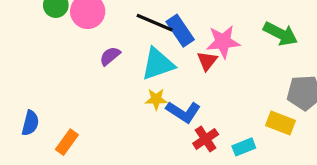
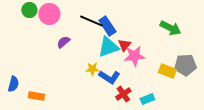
pink star: (223, 42) -> (134, 56), moved
cyan triangle: (158, 64) -> (108, 47), moved
yellow rectangle: (280, 123) -> (167, 71), moved
orange rectangle: (67, 142) -> (36, 96), turned 63

